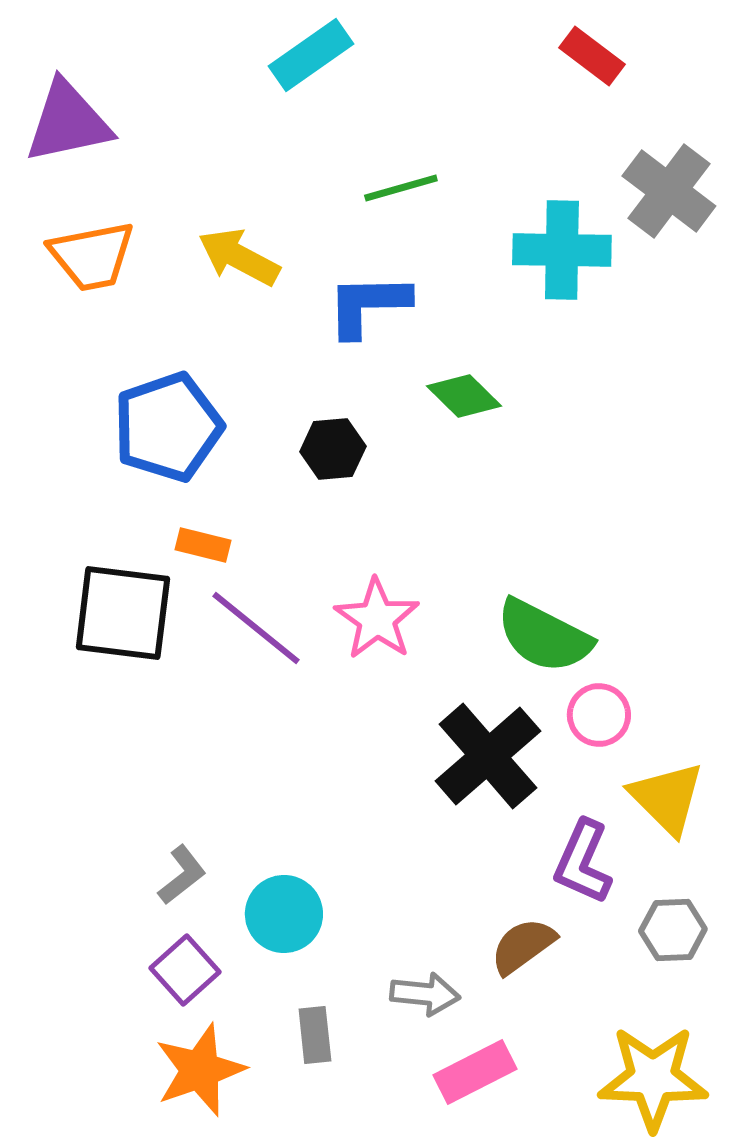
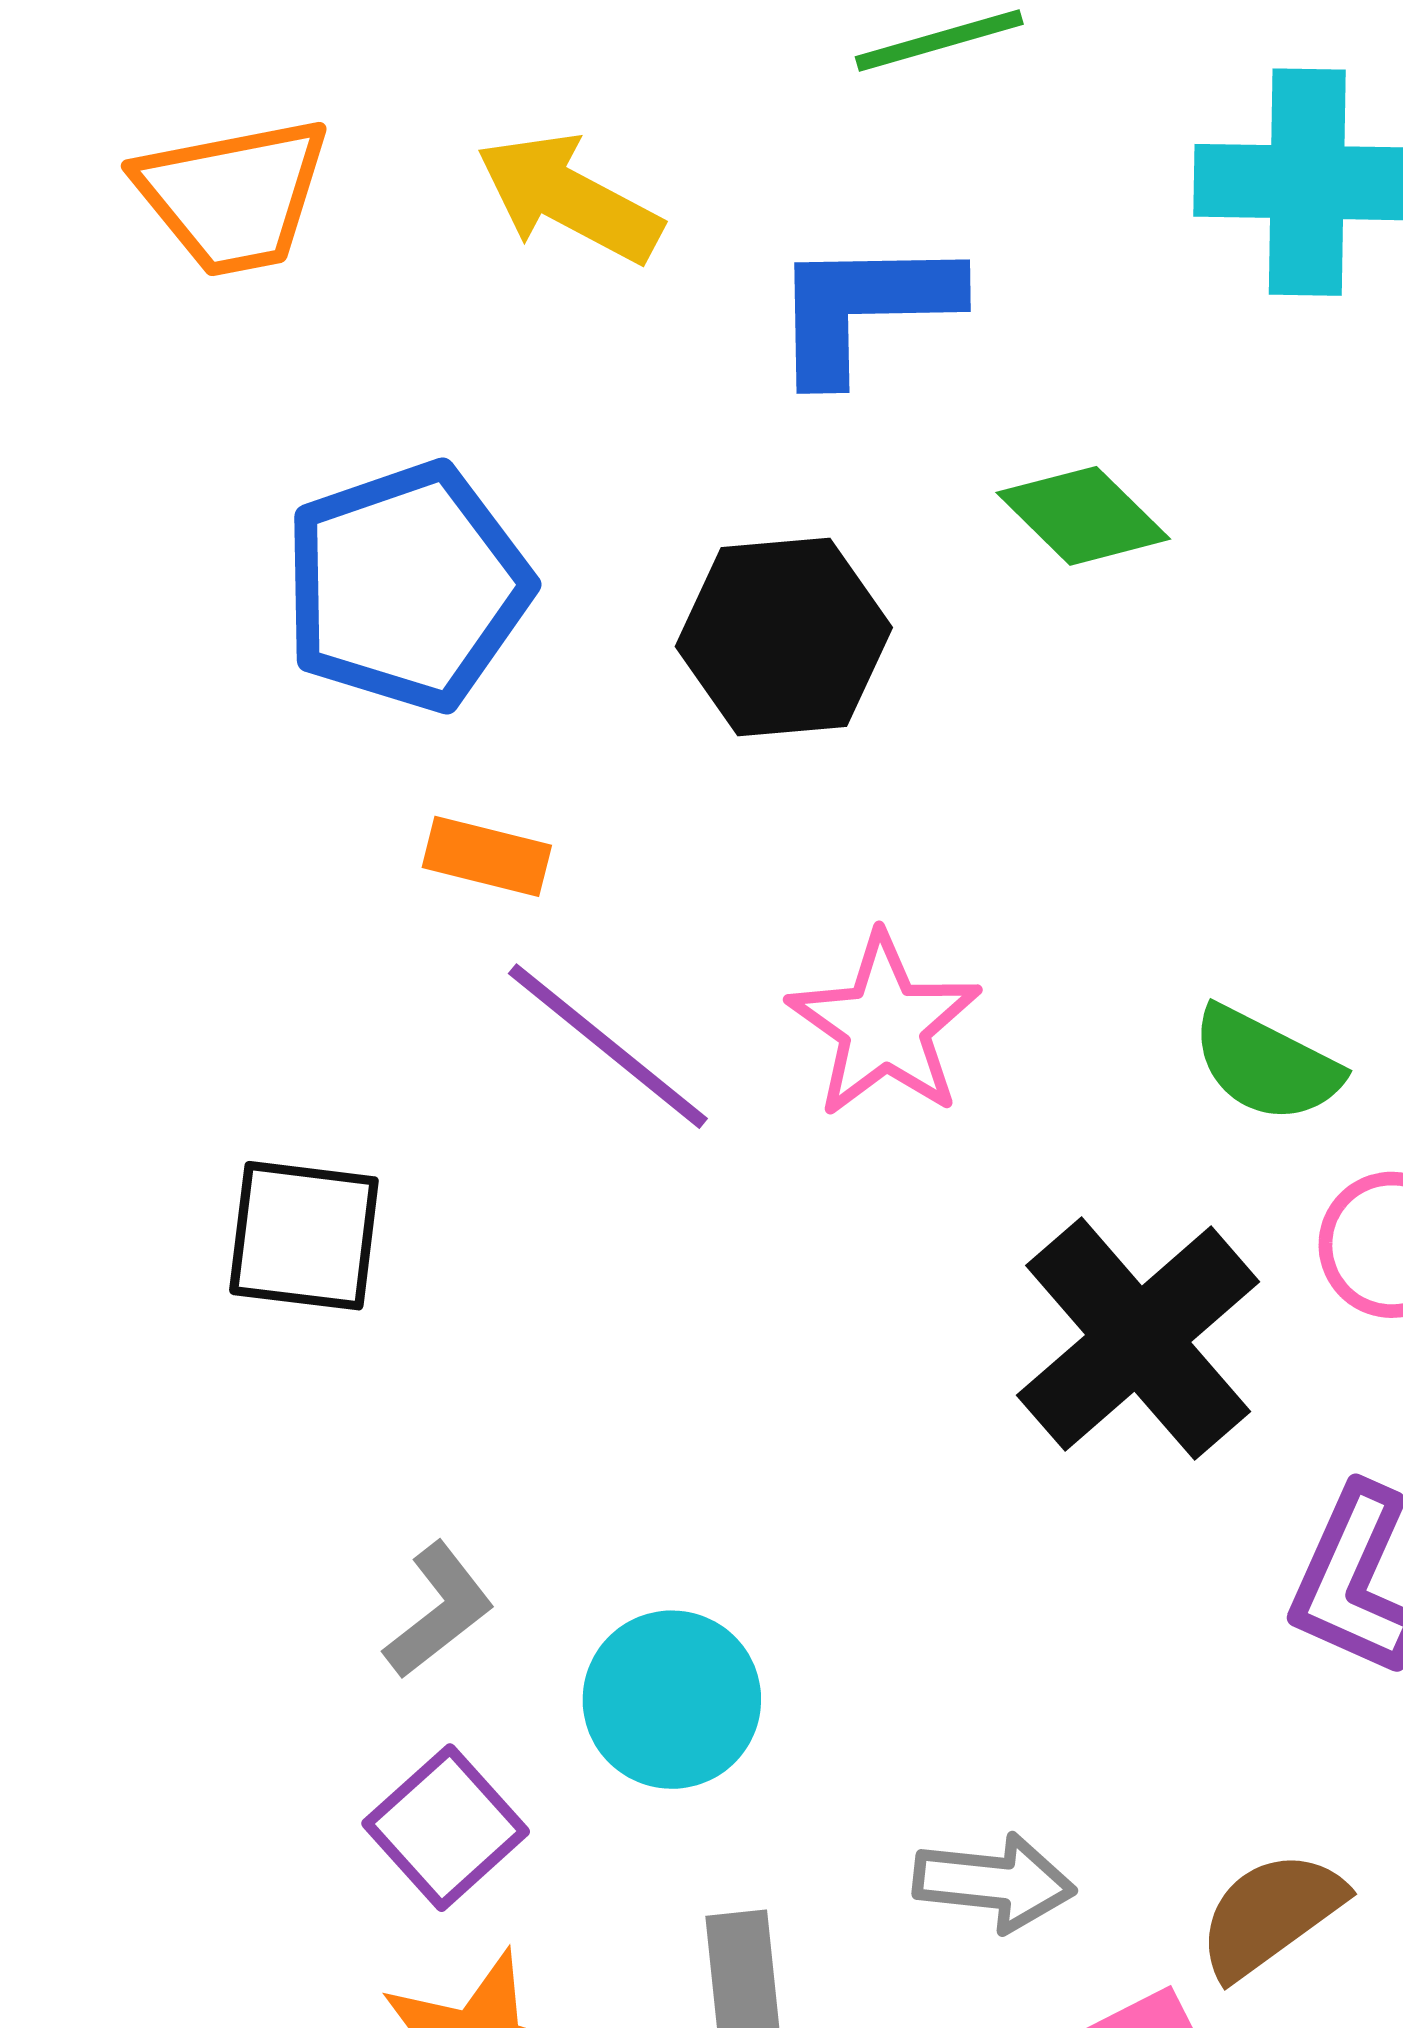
black hexagon: (333, 449) -> (784, 637), size x1.4
black square: (123, 613) -> (304, 1236), moved, size x0.7
green semicircle: (544, 636) -> (1266, 1064), size x0.7
brown semicircle: (523, 946) -> (1271, 1914), moved

